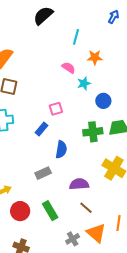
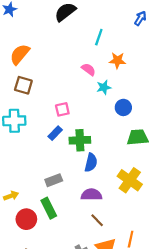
pink square: (56, 109) -> (62, 109), moved
green cross: (93, 132) -> (80, 140), moved
blue semicircle: (61, 149) -> (91, 163), moved
green rectangle: (50, 211) -> (49, 208), moved

